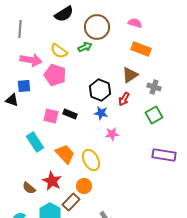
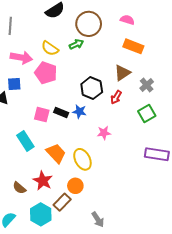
gray cross: (154, 87) -> (147, 85), turned 32
blue star: (101, 113) -> (79, 111), moved

